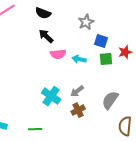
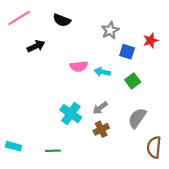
black arrow: (46, 36) -> (36, 46), moved, turned 112
red star: (125, 52) -> (151, 40), moved
green square: (106, 59) -> (133, 81), moved, turned -32

